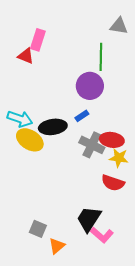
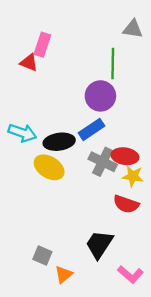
blue rectangle: (82, 116) -> (91, 129), size x1.6
yellow ellipse: (30, 140) -> (49, 167), moved
pink L-shape: (102, 235) -> (131, 274), moved

